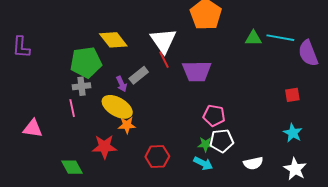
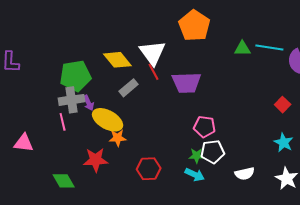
yellow diamond: (113, 40) -> (117, 60), moved
purple arrow: (122, 84) -> (89, 103), moved
gray cross: (82, 86) -> (71, 100), size x1.4
red square: (292, 95) -> (283, 105), turned -35

